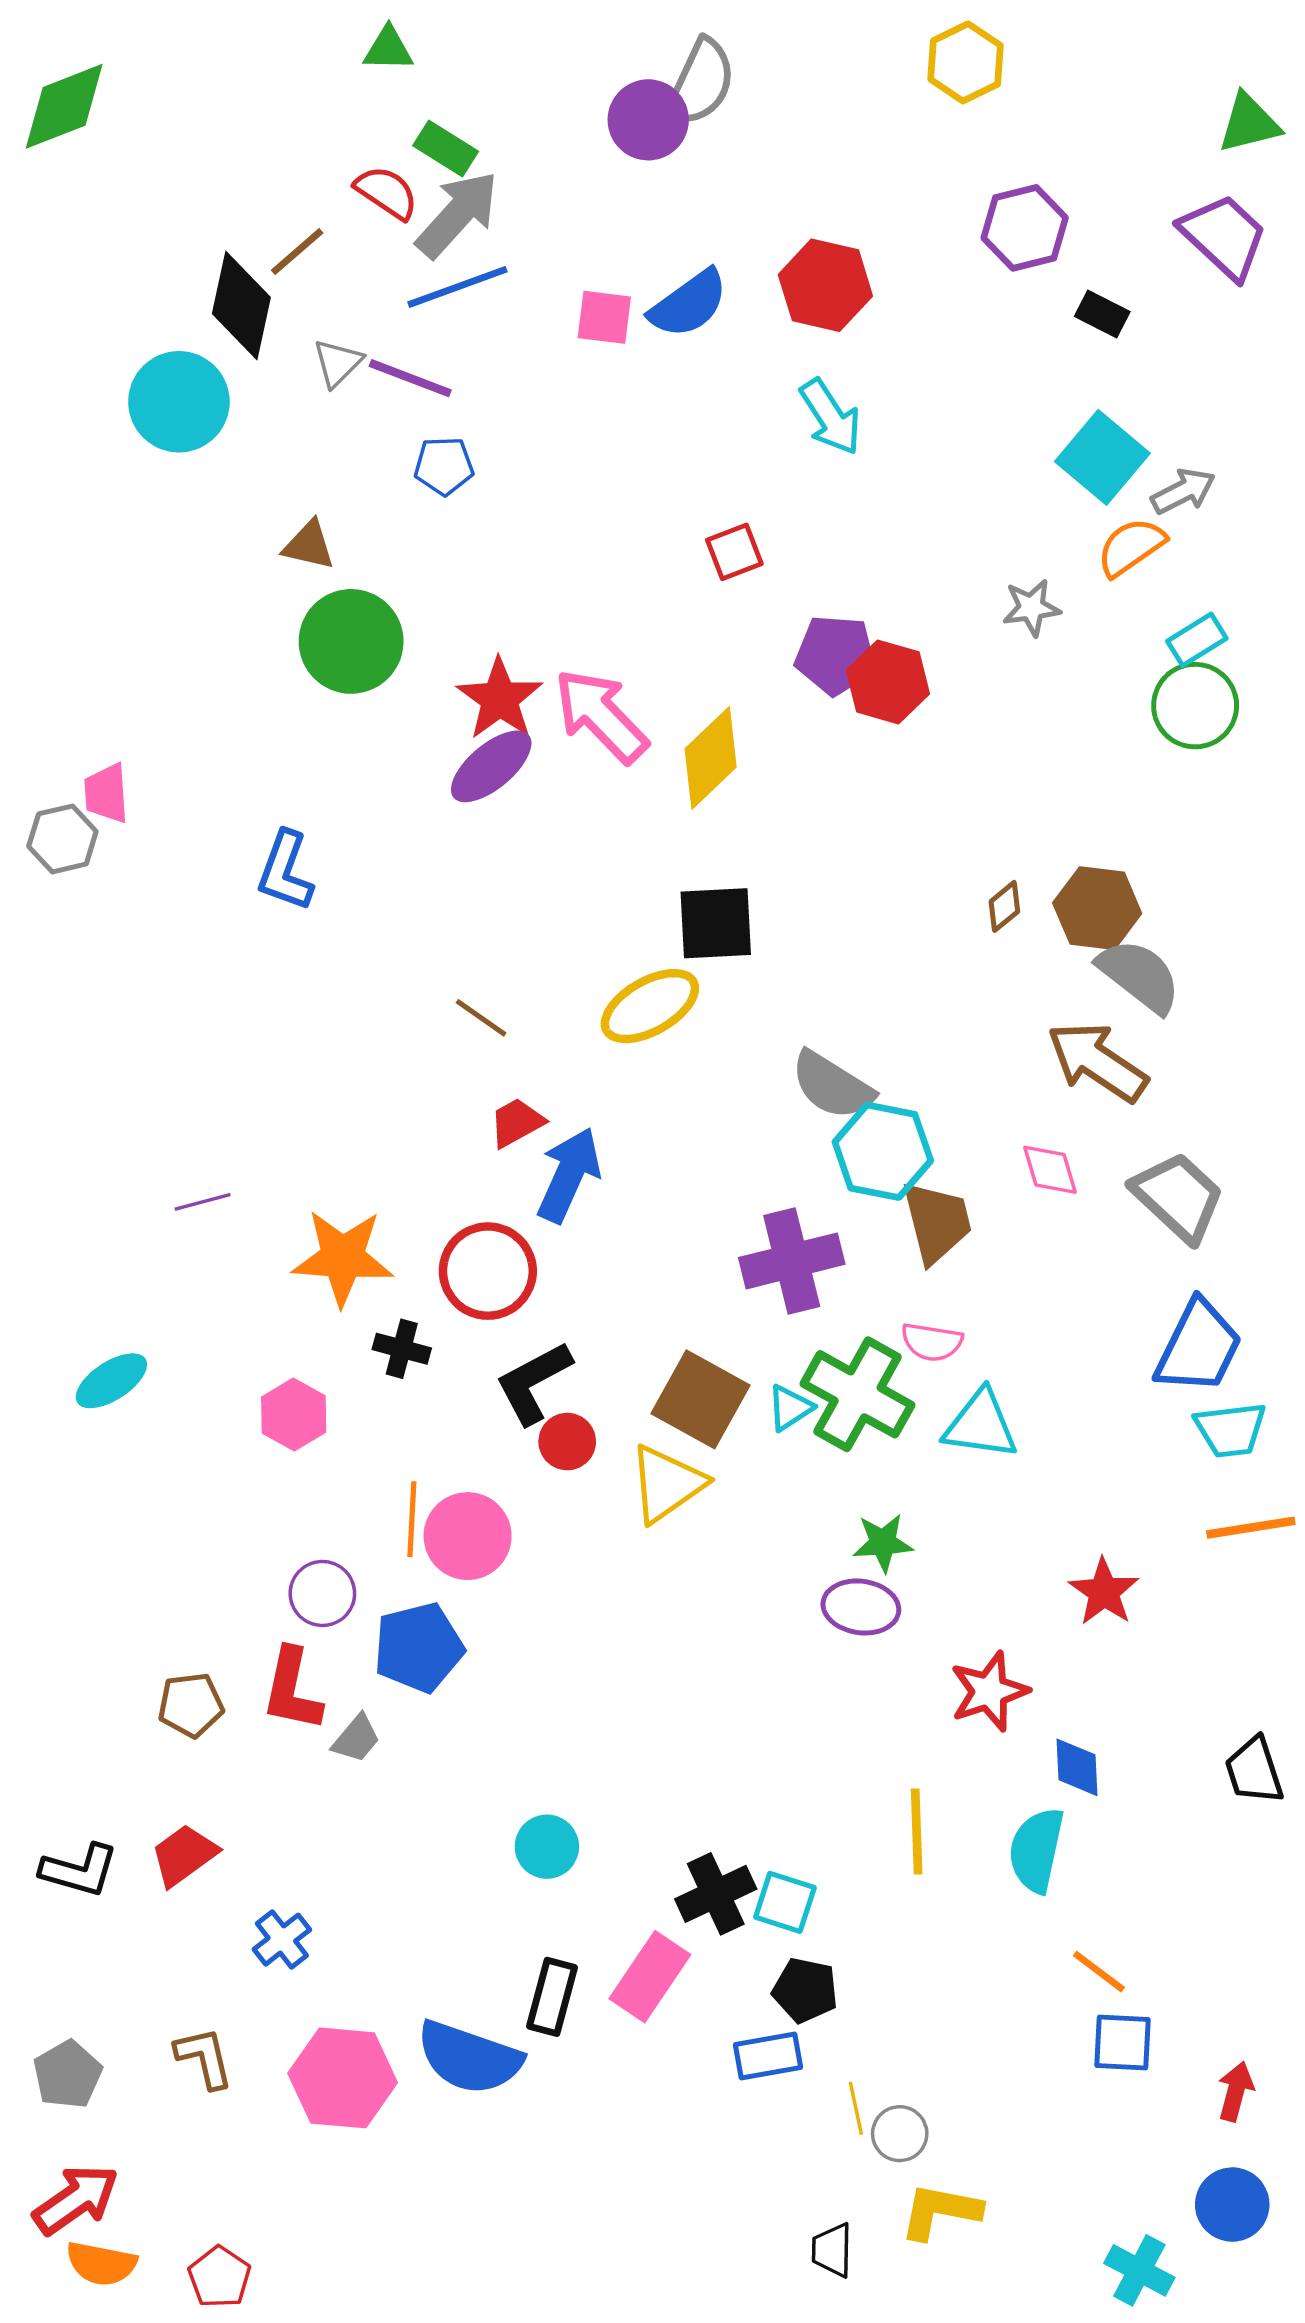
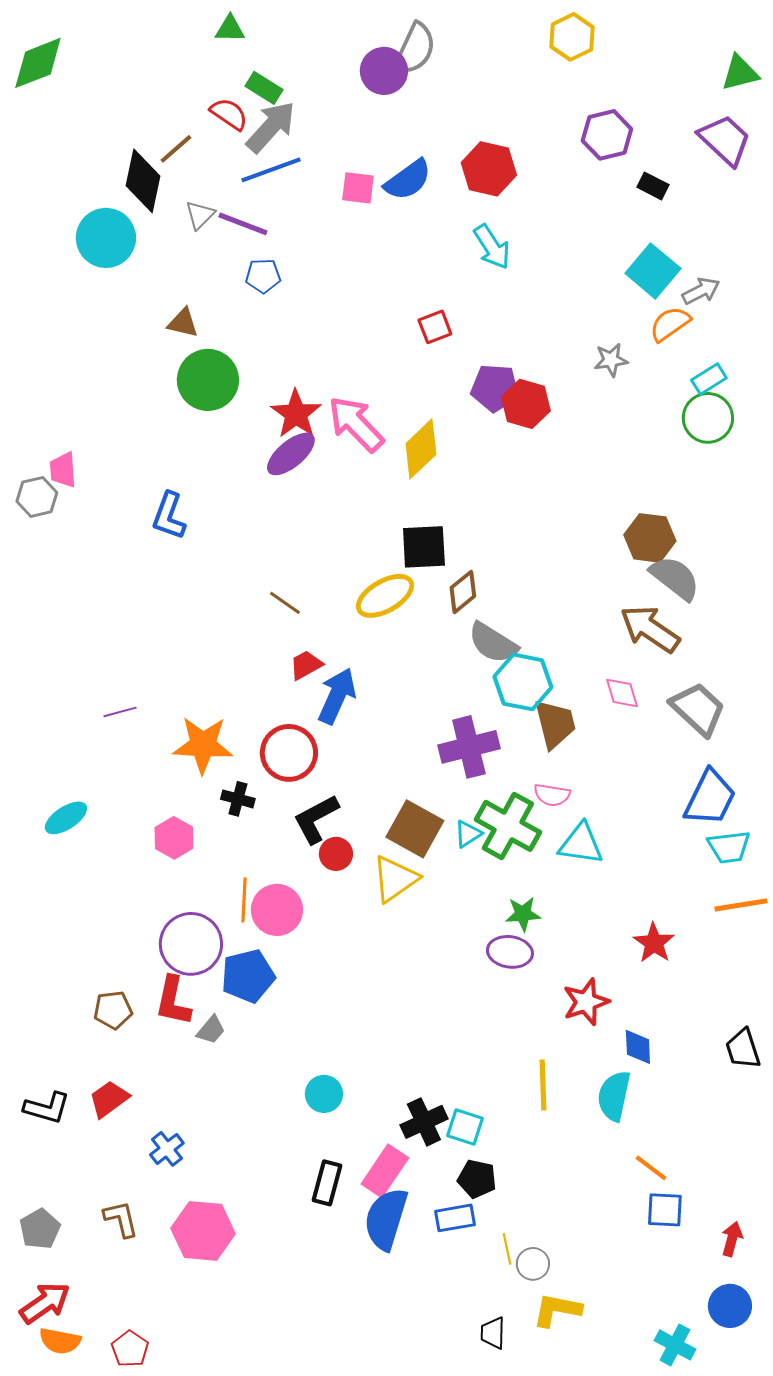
brown diamond: (1004, 906) -> (463, 592), moved, size x1.4
purple circle: (322, 1593) -> (191, 944), size x1.6
blue semicircle: (469, 2058) -> (386, 1219), moved, turned 88

